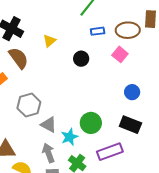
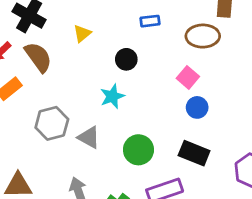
brown ellipse: (128, 30) -> (203, 36), moved
pink square: (120, 54) -> (188, 77), moved
gray triangle: (49, 125) -> (89, 137), moved
cyan star: (70, 137) -> (112, 96), moved

